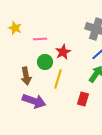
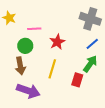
green circle: (45, 62) -> (25, 46), moved
red rectangle: (83, 99) -> (77, 80), moved

